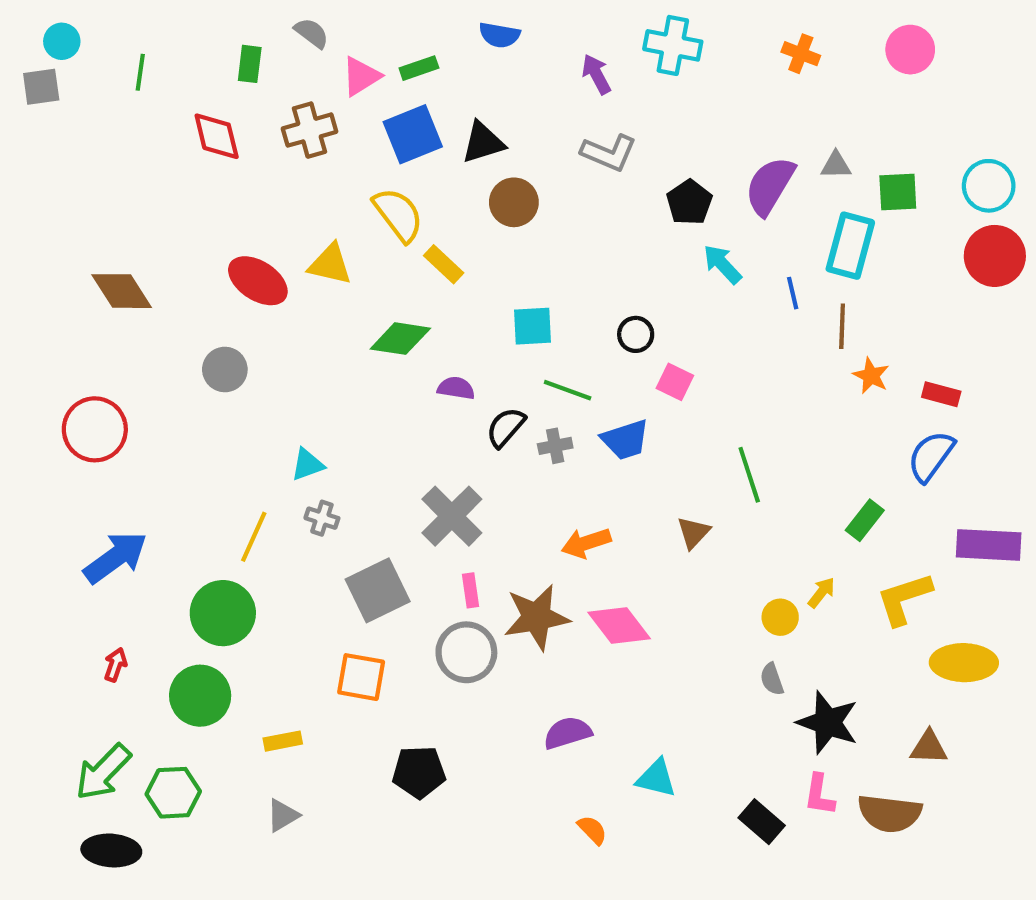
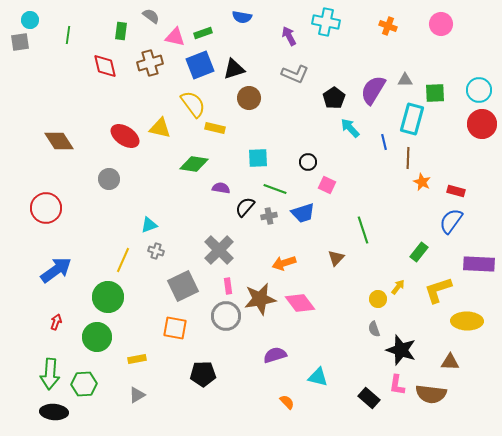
pink triangle: (361, 76) -> (175, 37), turned 45
yellow rectangle: (444, 264) -> (215, 128), turned -30
green arrow: (103, 772) -> (50, 374), turned -40

